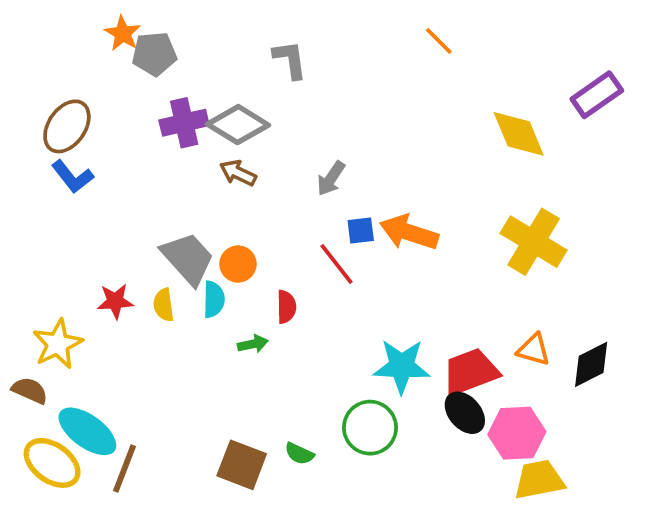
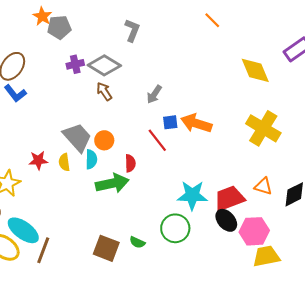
gray L-shape: (290, 59) -> (132, 30), turned 30
purple cross: (184, 123) -> (75, 64), size x0.7
brown arrow: (238, 173) -> (104, 91), turned 30
green arrow: (253, 344) -> (112, 183), size x2.0

